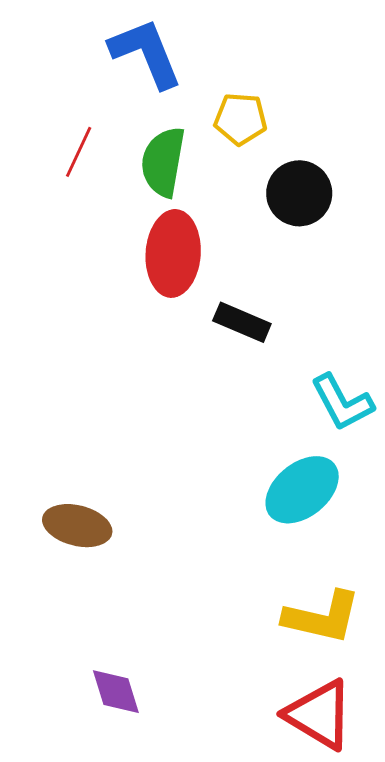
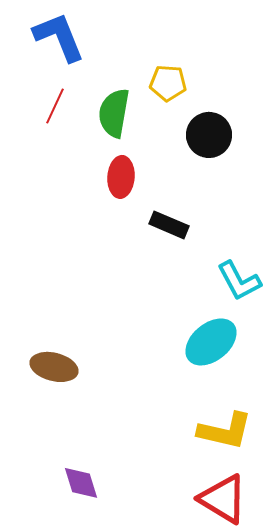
blue L-shape: (146, 53) -> (59, 37), moved
red ellipse: (173, 253) -> (121, 177), size x0.7

